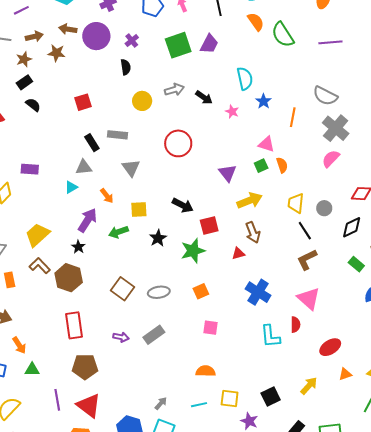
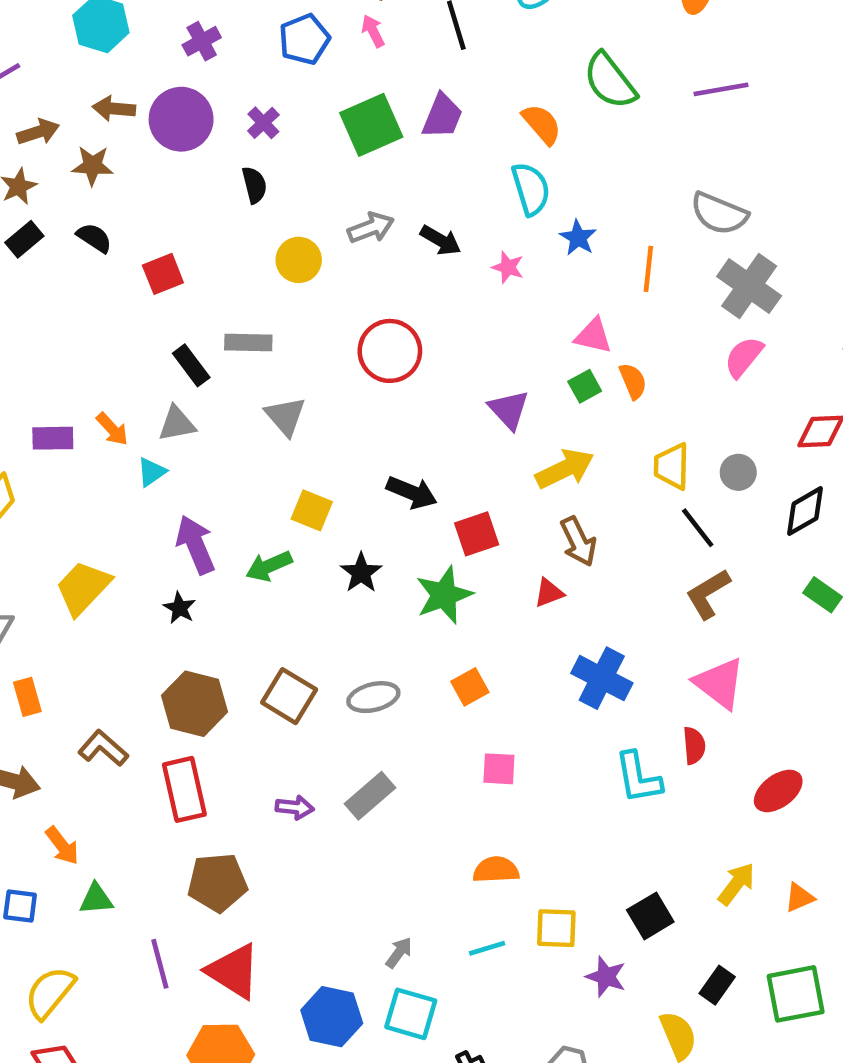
orange semicircle: (256, 22) -> (542, 124), moved
black semicircle: (33, 105) -> (94, 238), moved
orange arrow: (107, 196) -> (112, 429), moved
yellow square: (139, 209) -> (312, 510), turned 30
purple arrow: (87, 220) -> (196, 545), turned -50
brown L-shape: (40, 266) -> (103, 748), moved
brown hexagon: (69, 278) -> (194, 704), moved
orange triangle: (345, 374) -> (799, 898), moved

